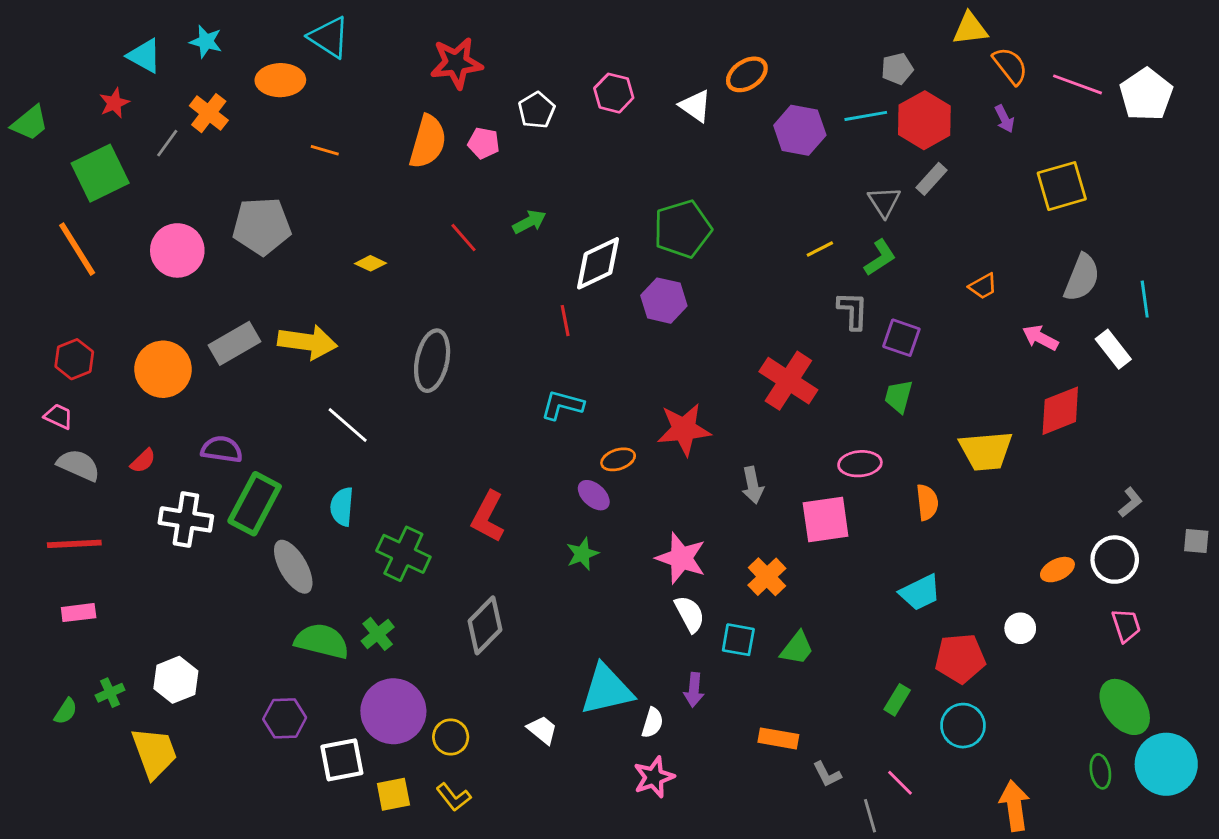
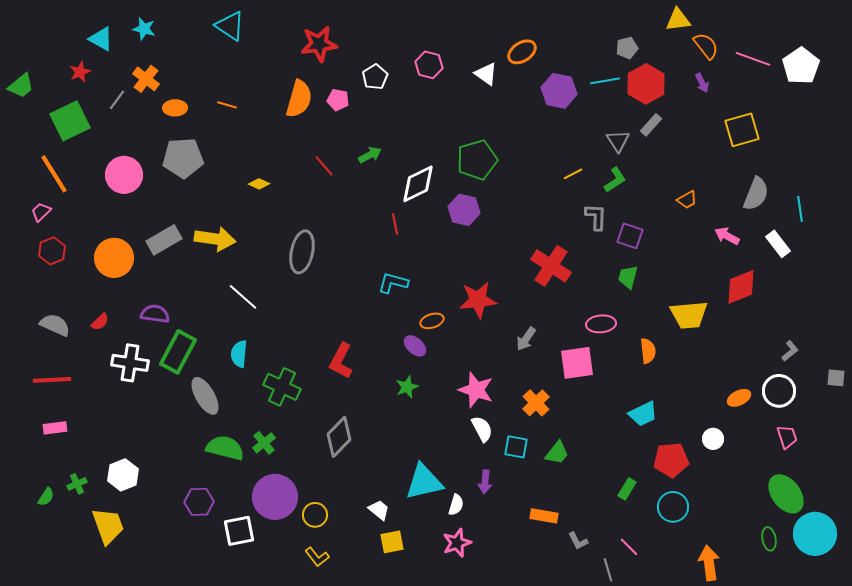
orange ellipse: (280, 80) -> (175, 108), moved, size x0.7
pink trapezoid: (59, 416) -> (41, 212), moved, turned -70
gray arrow: (753, 485) -> (526, 339), turned 45
yellow square: (393, 794) -> (392, 542), moved

